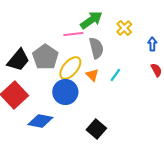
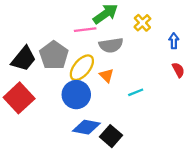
gray semicircle: (96, 48) -> (111, 45), turned 95
cyan line: (115, 75) -> (136, 92), moved, turned 32
blue diamond: (40, 121) -> (86, 127), moved

